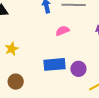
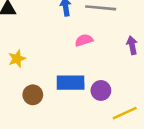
brown circle: (16, 82) -> (33, 95), moved

